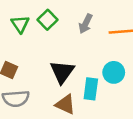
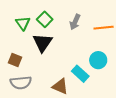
black triangle: (62, 72) -> (43, 43), moved
cyan rectangle: (91, 89) -> (80, 74), turned -54

